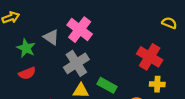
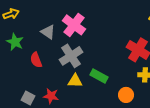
green star: (26, 48) -> (15, 42), moved
red semicircle: (27, 73) -> (36, 60), moved, turned 91

